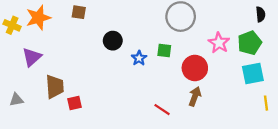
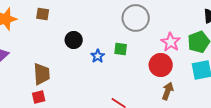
red circle: (195, 68) -> (161, 65), moved
brown trapezoid: (55, 87) -> (42, 74), moved
brown arrow: (195, 96) -> (168, 91), moved

